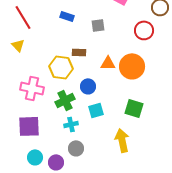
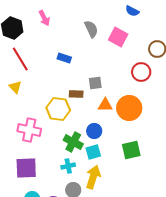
gray square: (98, 25) -> (95, 83), moved
blue circle: (88, 86) -> (94, 131), moved
green cross: (65, 100) -> (73, 142), moved, turned -36
green square: (134, 108) -> (131, 150), turned -30
yellow arrow: (122, 140) -> (93, 177), moved, turned 30

